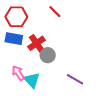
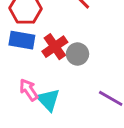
gray circle: (48, 55) -> (77, 54), moved

